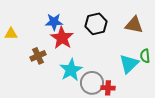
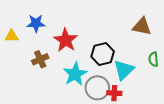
blue star: (54, 22) -> (36, 23), moved
black hexagon: (96, 24) -> (103, 54), moved
cyan triangle: (129, 64) -> (124, 70), moved

